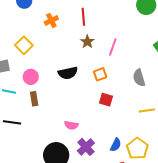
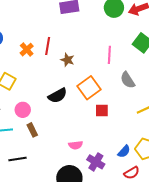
red line: (83, 17) -> (48, 46), moved, turned 30
pink line: (113, 47) -> (109, 55), moved
orange square: (100, 74) -> (89, 88), size x1.6
blue semicircle: (116, 145) -> (124, 151), turned 32

